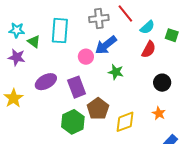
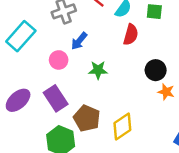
cyan rectangle: (60, 31) -> (21, 36), turned 50
blue arrow: (106, 45) -> (79, 41), size x0.7
orange star: (159, 113) -> (166, 92), moved

